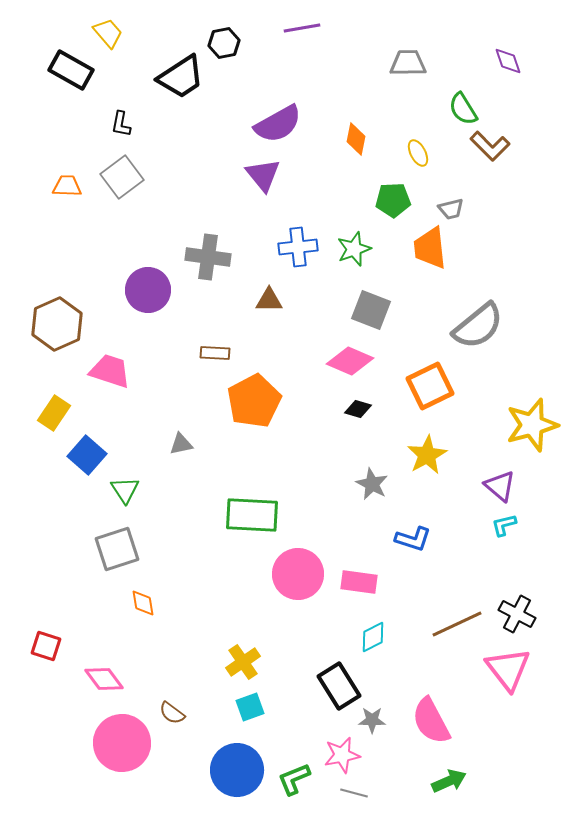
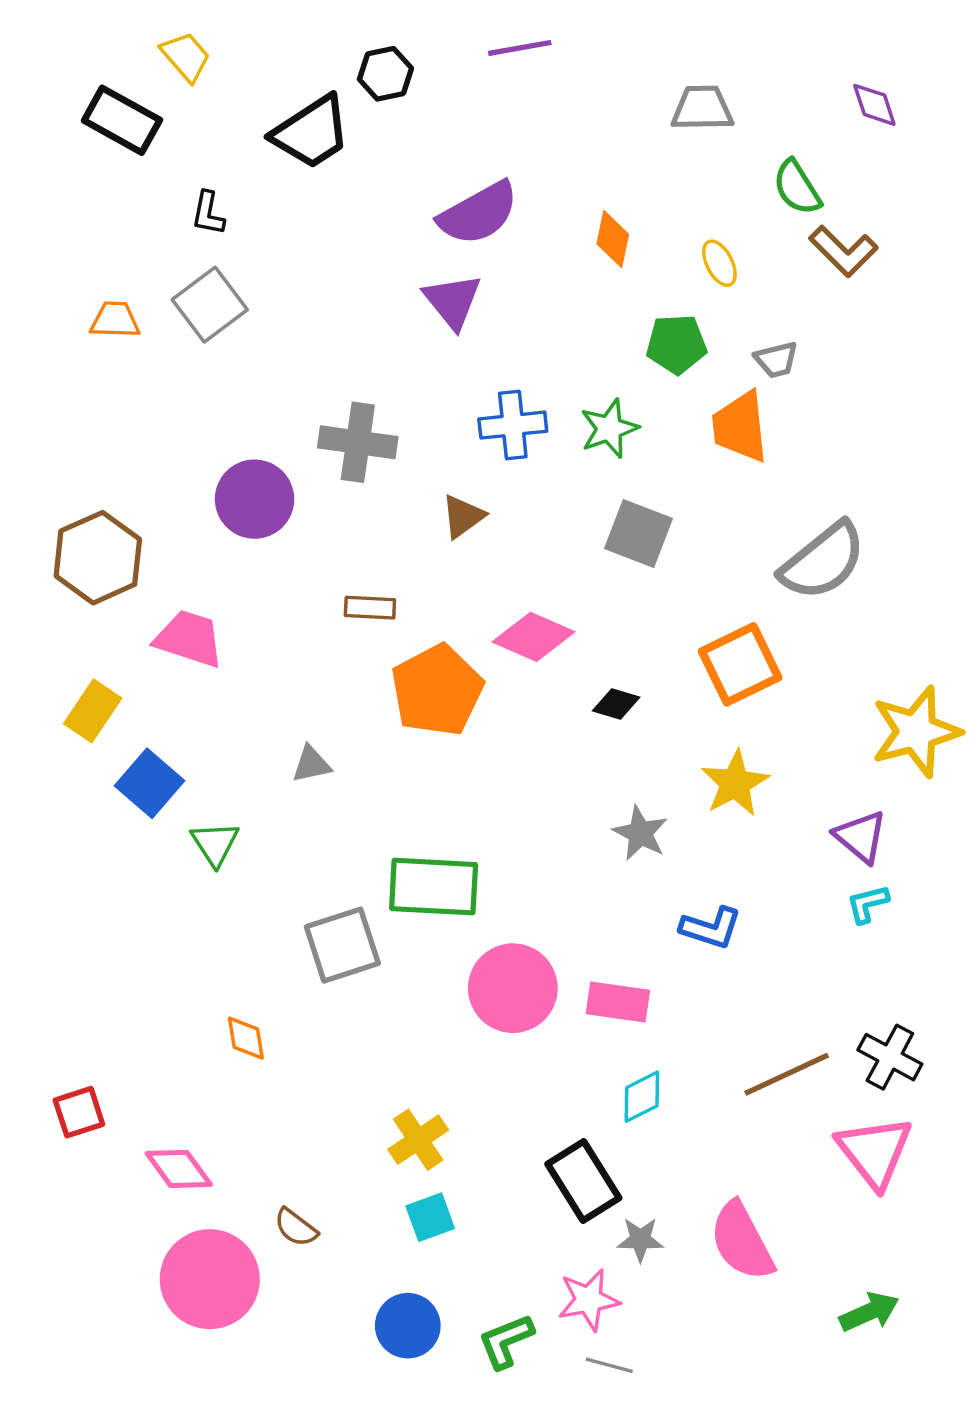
brown triangle: (269, 300) -> (463, 516), turned -36
pink diamond: (350, 361) -> (533, 637), moved
gray square: (117, 549) -> (342, 945), moved
red square: (46, 646) -> (79, 1112), turned -36
blue circle: (237, 770) -> (408, 1326), size x0.7
green arrow: (449, 781) -> (869, 1312), moved

